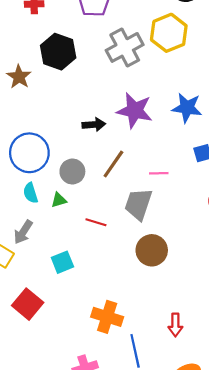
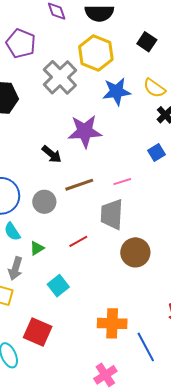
blue star: (187, 108) -> (117, 91), moved
black arrow: (94, 125) -> (52, 154), turned 60
brown line: (113, 164) -> (79, 185), turned 52
green triangle: (59, 200) -> (37, 248), moved
red line: (96, 222) -> (78, 241), turned -30

